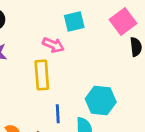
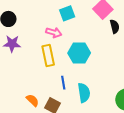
cyan hexagon: (101, 101) -> (79, 53), moved

